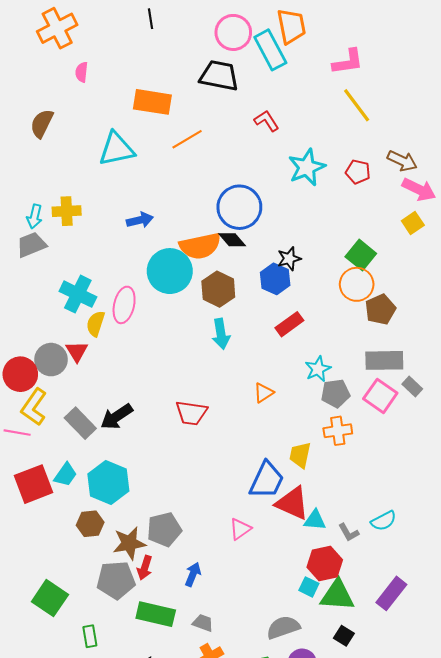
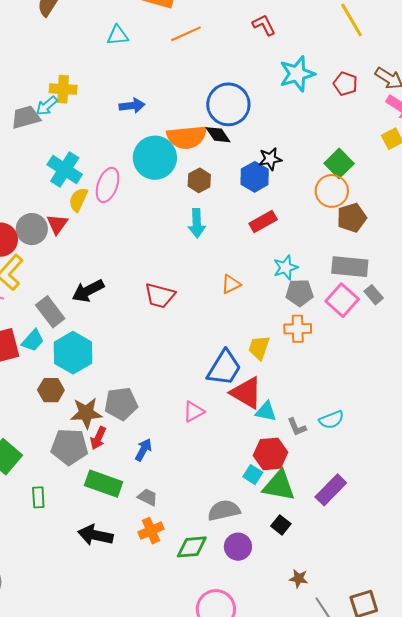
cyan triangle: (117, 149) -> (118, 35), size x0.6
cyan arrow: (35, 216) -> (47, 106), moved, turned 30
brown hexagon: (218, 289) -> (199, 180), size x0.7
gray rectangle: (80, 423) -> (50, 312), moved

